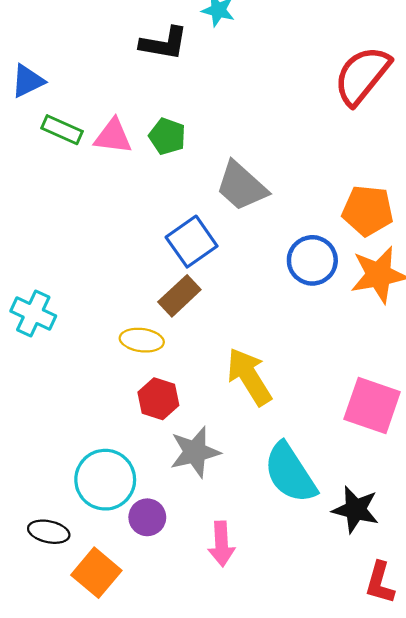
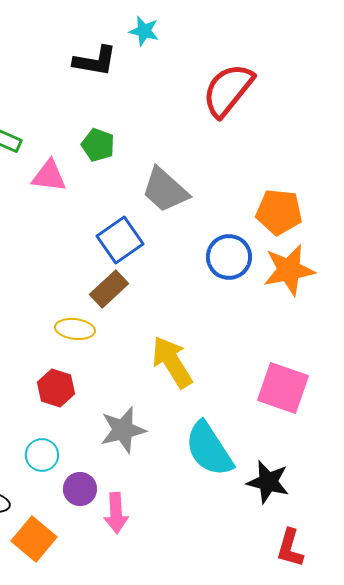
red semicircle: (362, 75) -> (228, 90), moved
pink triangle: (113, 136) -> (49, 176), moved
red hexagon: (158, 399) -> (56, 388), moved
cyan circle: (105, 480) -> (42, 455), size x0.6
pink arrow: (221, 544) -> (116, 513), moved

